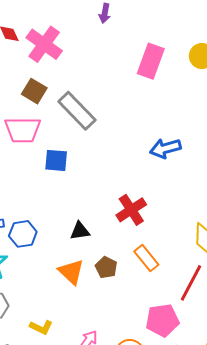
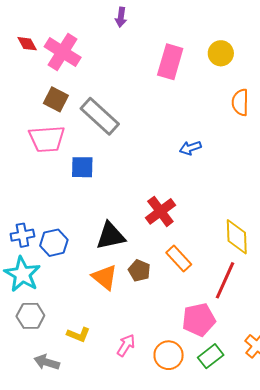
blue arrow: (165, 148) -> (190, 148), size x0.7
black triangle: (80, 231) -> (111, 236), size x1.5

